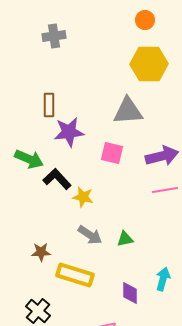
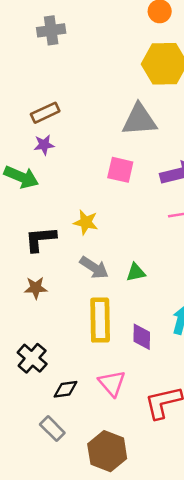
brown rectangle: (49, 105) -> (45, 113), turned 65
purple star: (69, 132) -> (44, 145), moved, size x0.6
black L-shape: (57, 179) -> (40, 239), moved, turned -52
yellow rectangle: (75, 275) -> (100, 320), moved, turned 72

